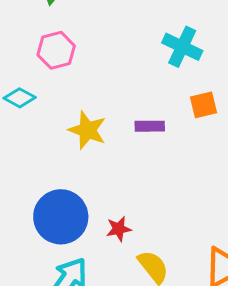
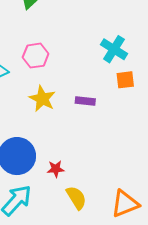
pink hexagon: (56, 50) -> (36, 56), moved
orange square: (204, 105) -> (125, 80), moved

